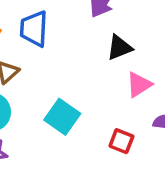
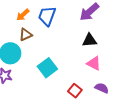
pink triangle: (139, 85) -> (94, 63), turned 42

